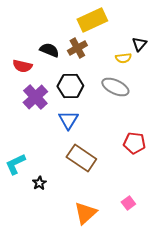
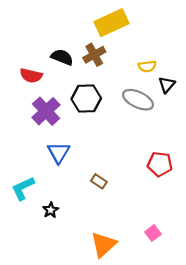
black triangle: (139, 44) -> (167, 85), moved
blue triangle: (68, 120) -> (59, 153), moved
brown rectangle: (81, 158) -> (99, 181), size x0.5

